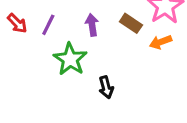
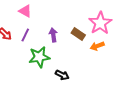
green star: (70, 59) -> (39, 57), turned 30
black arrow: (106, 87) -> (62, 75), turned -48

